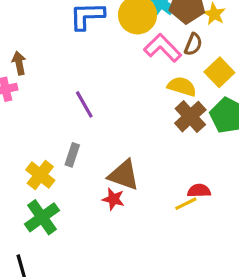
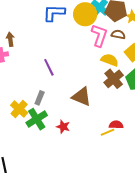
brown semicircle: (193, 44) -> (118, 34), turned -104
pink L-shape: (163, 48) -> (99, 36), turned 60
brown triangle: (124, 175) -> (82, 97), moved
green cross: (42, 217) -> (37, 119), moved

